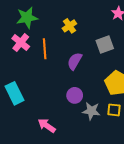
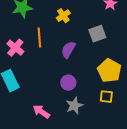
pink cross: (21, 43) -> (15, 48), moved
gray star: (91, 111) -> (74, 106), moved, turned -30

